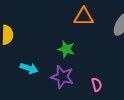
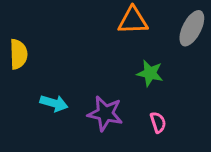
green star: (66, 49) -> (150, 73), moved

